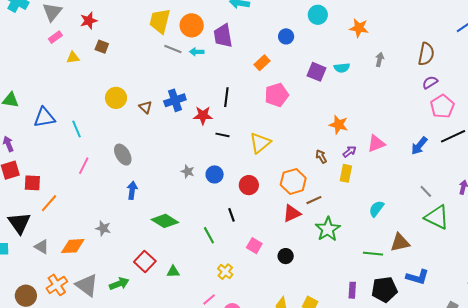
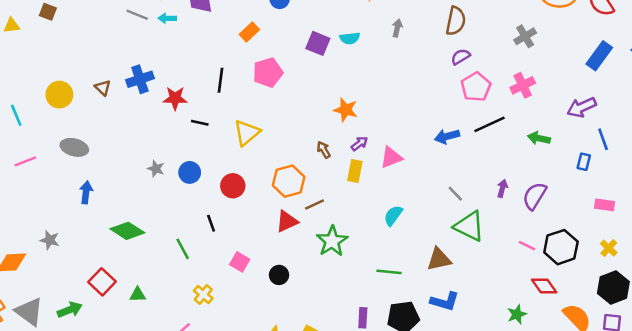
black line: (226, 97) -> (221, 80), moved
yellow circle: (116, 98) -> (59, 95), moved
pink triangle: (376, 144) -> (391, 157), moved
blue arrow: (419, 146) -> (447, 136), turned 36
gray ellipse: (123, 155) -> (74, 147), turned -45
pink line: (84, 166) -> (25, 161), turned 42
brown triangle: (400, 243) -> (439, 259), moved

